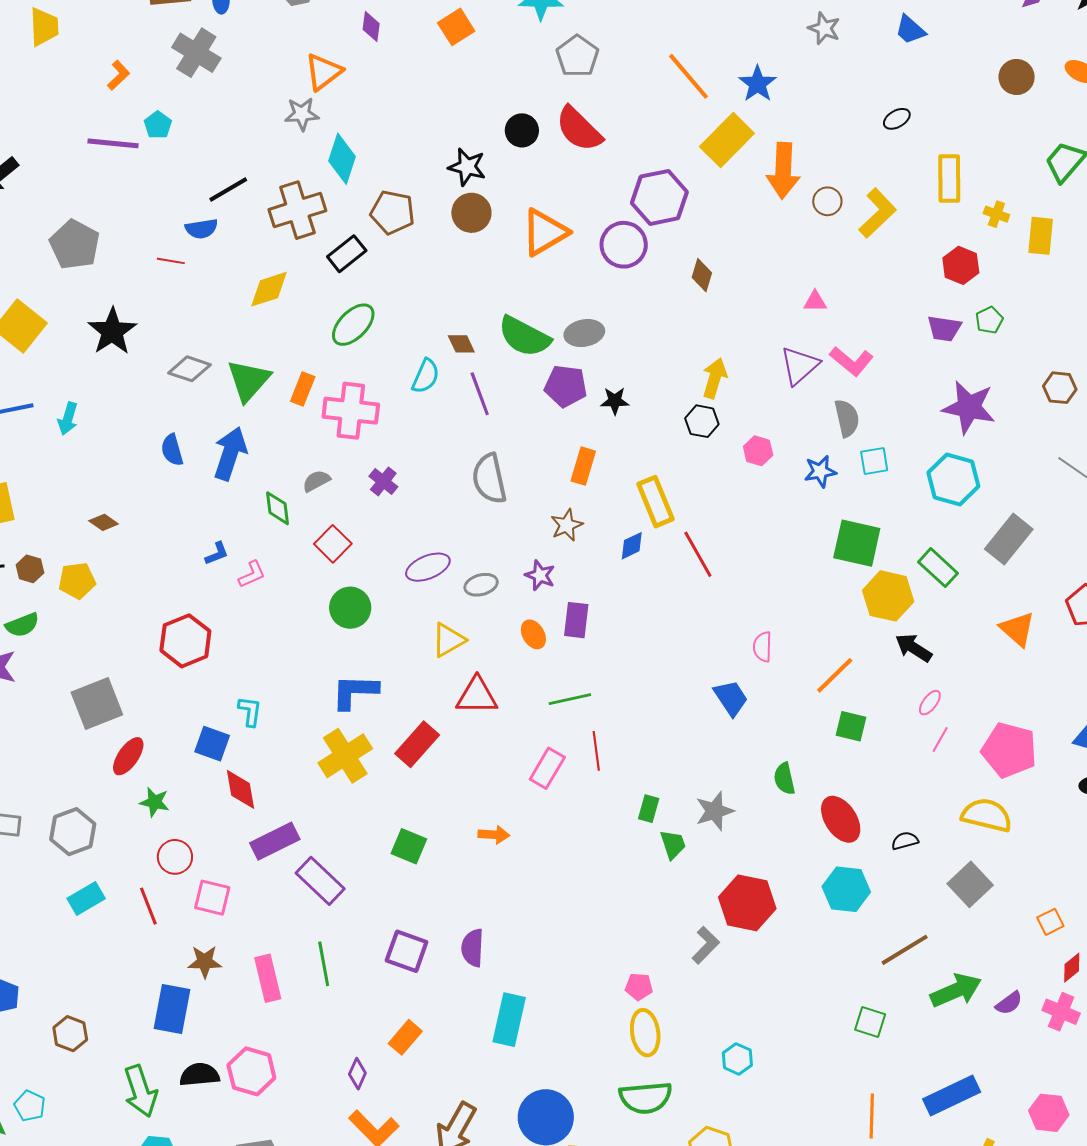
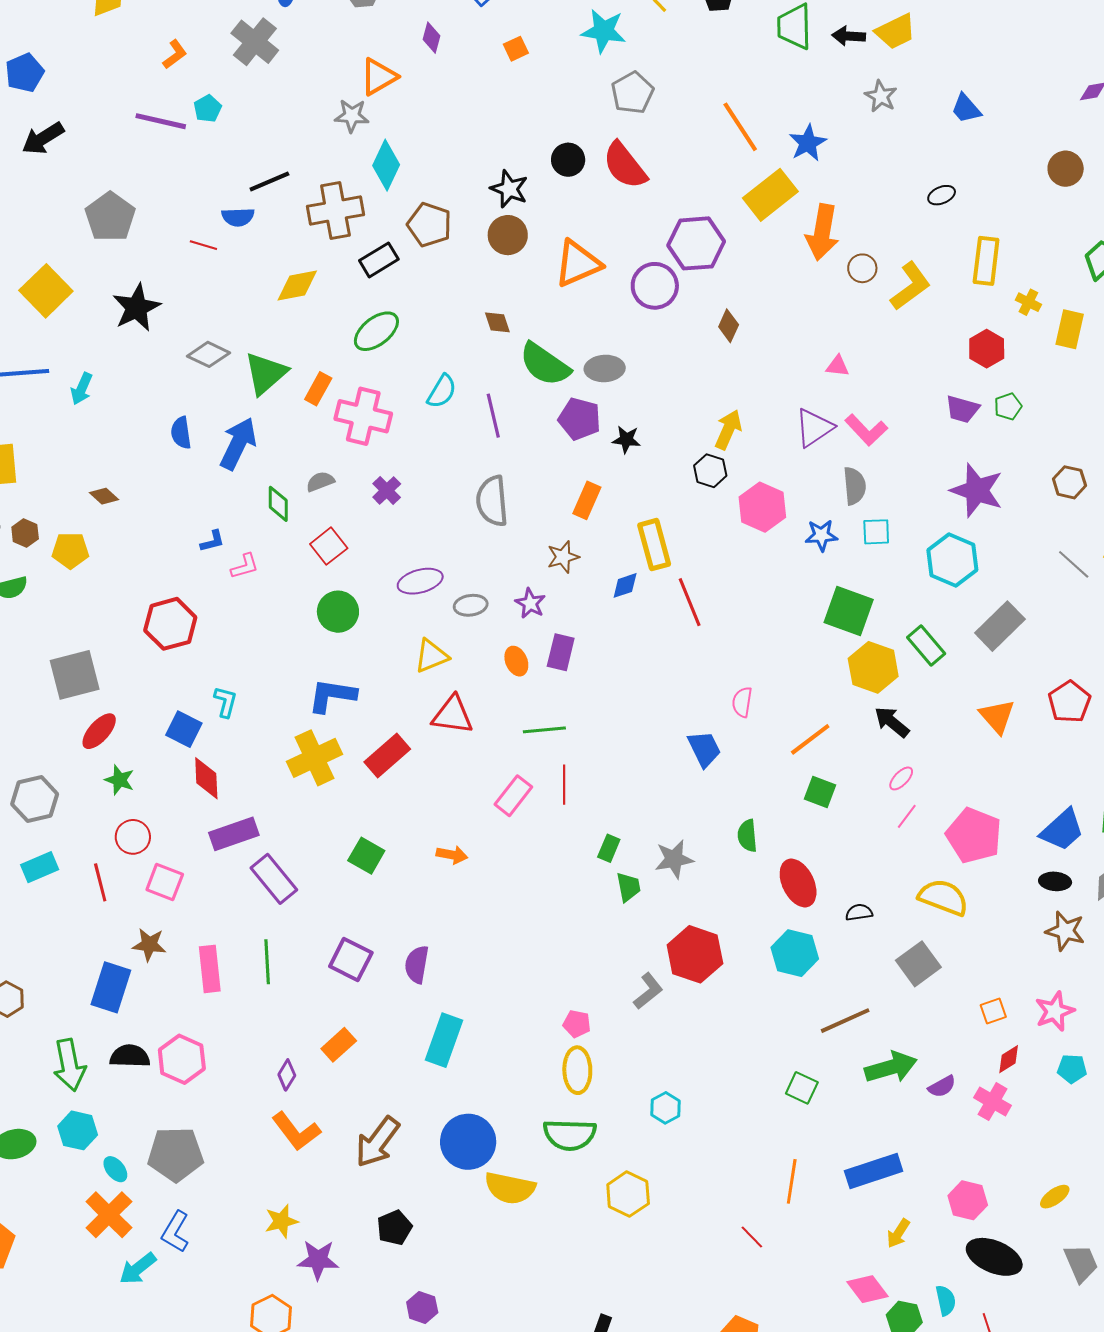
orange square: (456, 27) -> (516, 49), size x0.7
brown diamond: (461, 344) -> (497, 322), moved
pink hexagon: (758, 451) -> (762, 507), size x1.6

